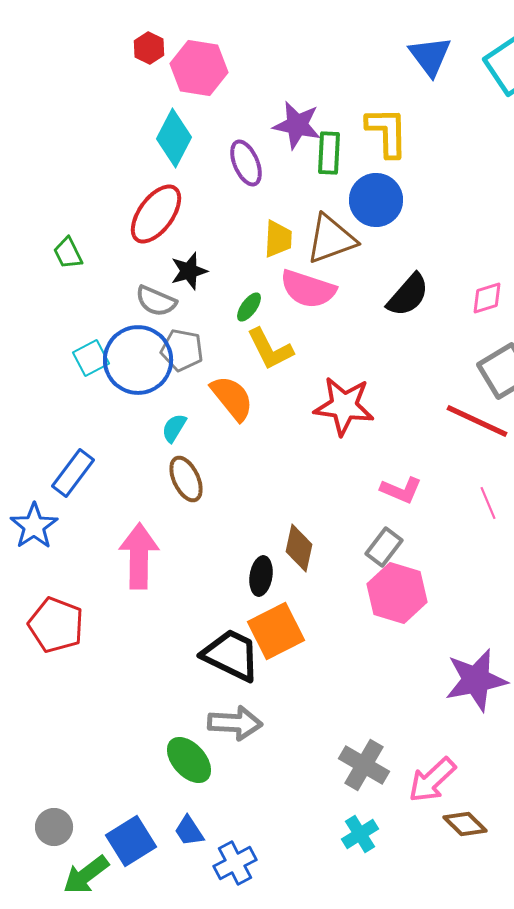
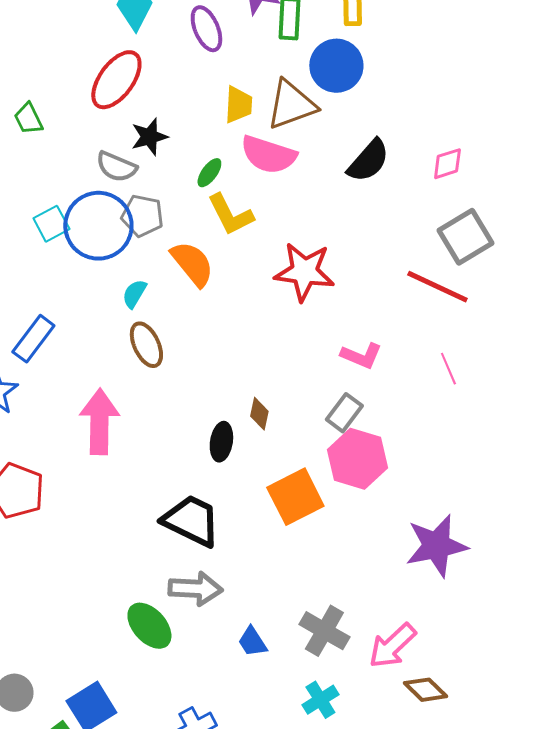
brown diamond: (299, 548) -> (259, 414), size x0.7
orange square: (276, 631) -> (295, 497), moved
blue trapezoid: (189, 831) -> (252, 642), moved

